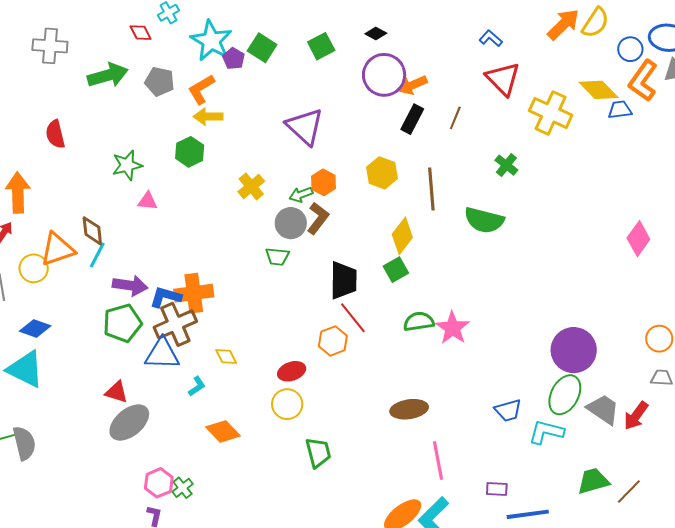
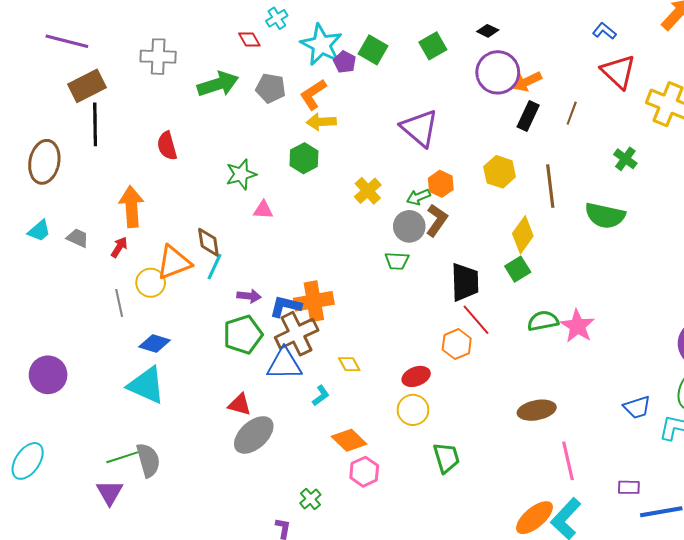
purple arrow: (130, 285) -> (249, 296), size x0.7
pink hexagon: (159, 483) -> (364, 472), moved

